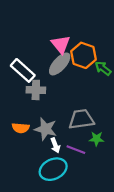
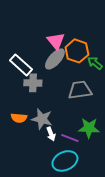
gray trapezoid: (81, 119) -> (80, 90), moved
green star: (96, 139) -> (89, 128), size x1.5
cyan ellipse: (53, 169) -> (65, 161), moved

